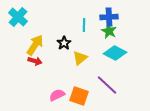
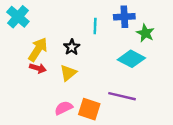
green star: (109, 31) -> (145, 33), moved
yellow triangle: (80, 58) -> (68, 73), moved
purple line: (107, 85) -> (122, 96), turned -30

